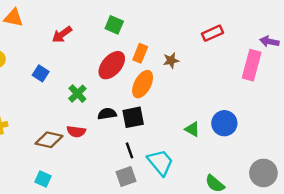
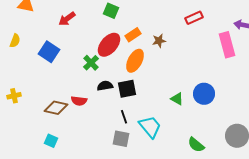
orange rectangle: (140, 53) -> (133, 35), turned 35
pink rectangle: (252, 65) -> (227, 45), turned -30
blue square: (41, 73) -> (49, 52), size x1.5
green cross: (77, 94) -> (91, 63), moved
gray square: (126, 177) -> (121, 139), turned 30

